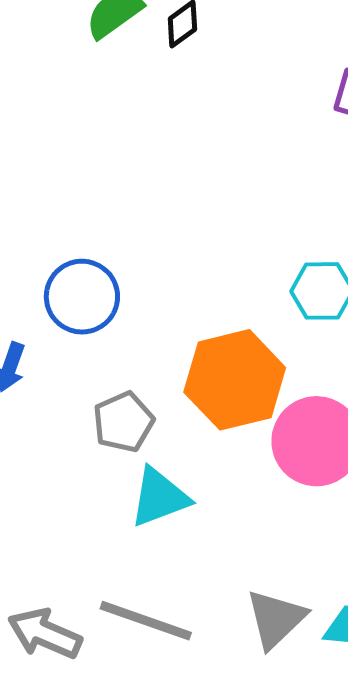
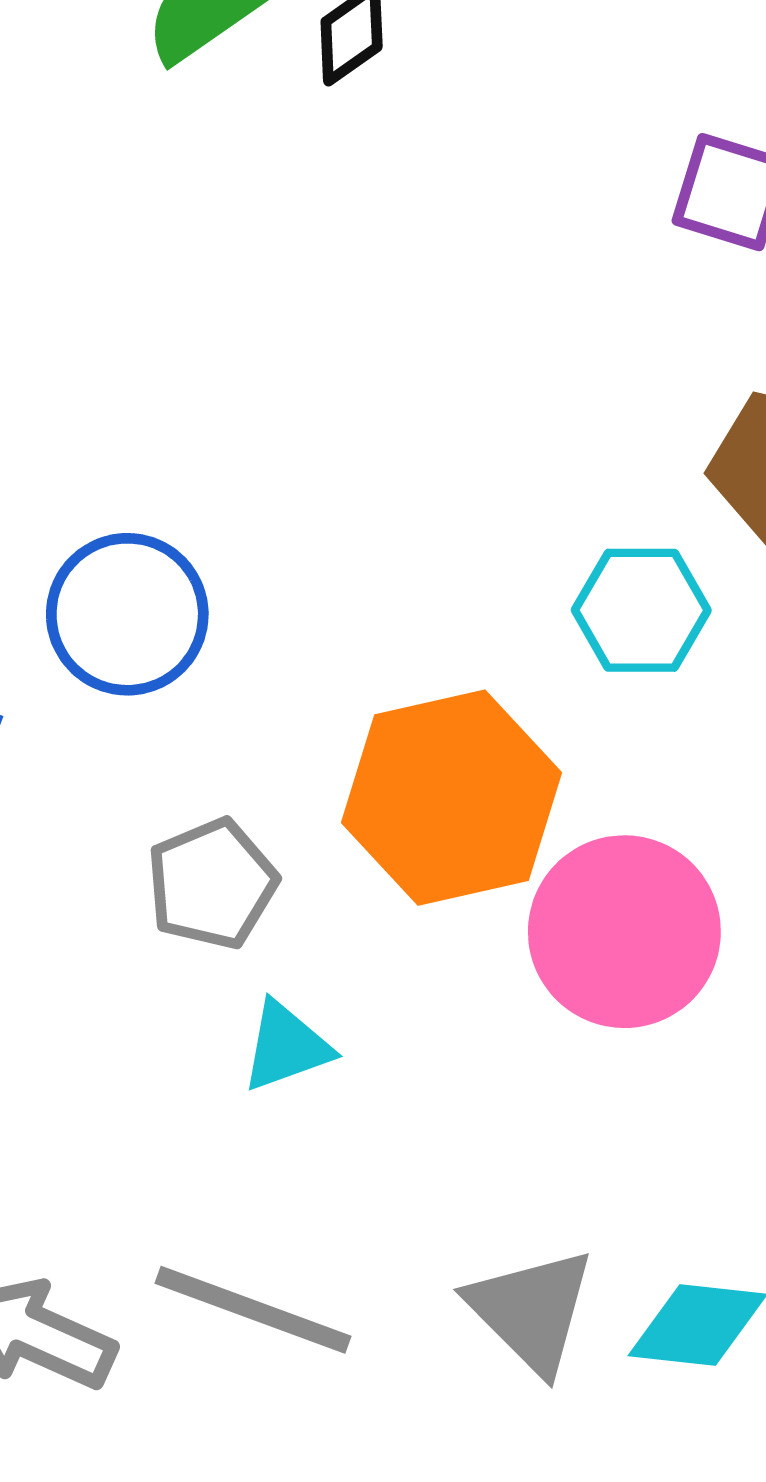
cyan triangle: (159, 497) -> (286, 1046), size x0.7
gray triangle: (276, 619) -> (531, 1310), turned -32

